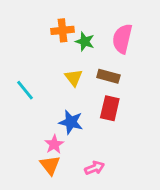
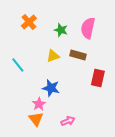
orange cross: (63, 30) -> (29, 22), moved, turned -35
yellow triangle: (74, 78) -> (53, 56), turned 48
red rectangle: (110, 108) -> (98, 78), moved

